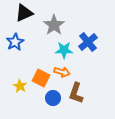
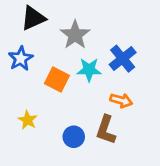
orange arrow: (62, 72) -> (121, 100), moved
orange square: (41, 78) -> (57, 80), moved

